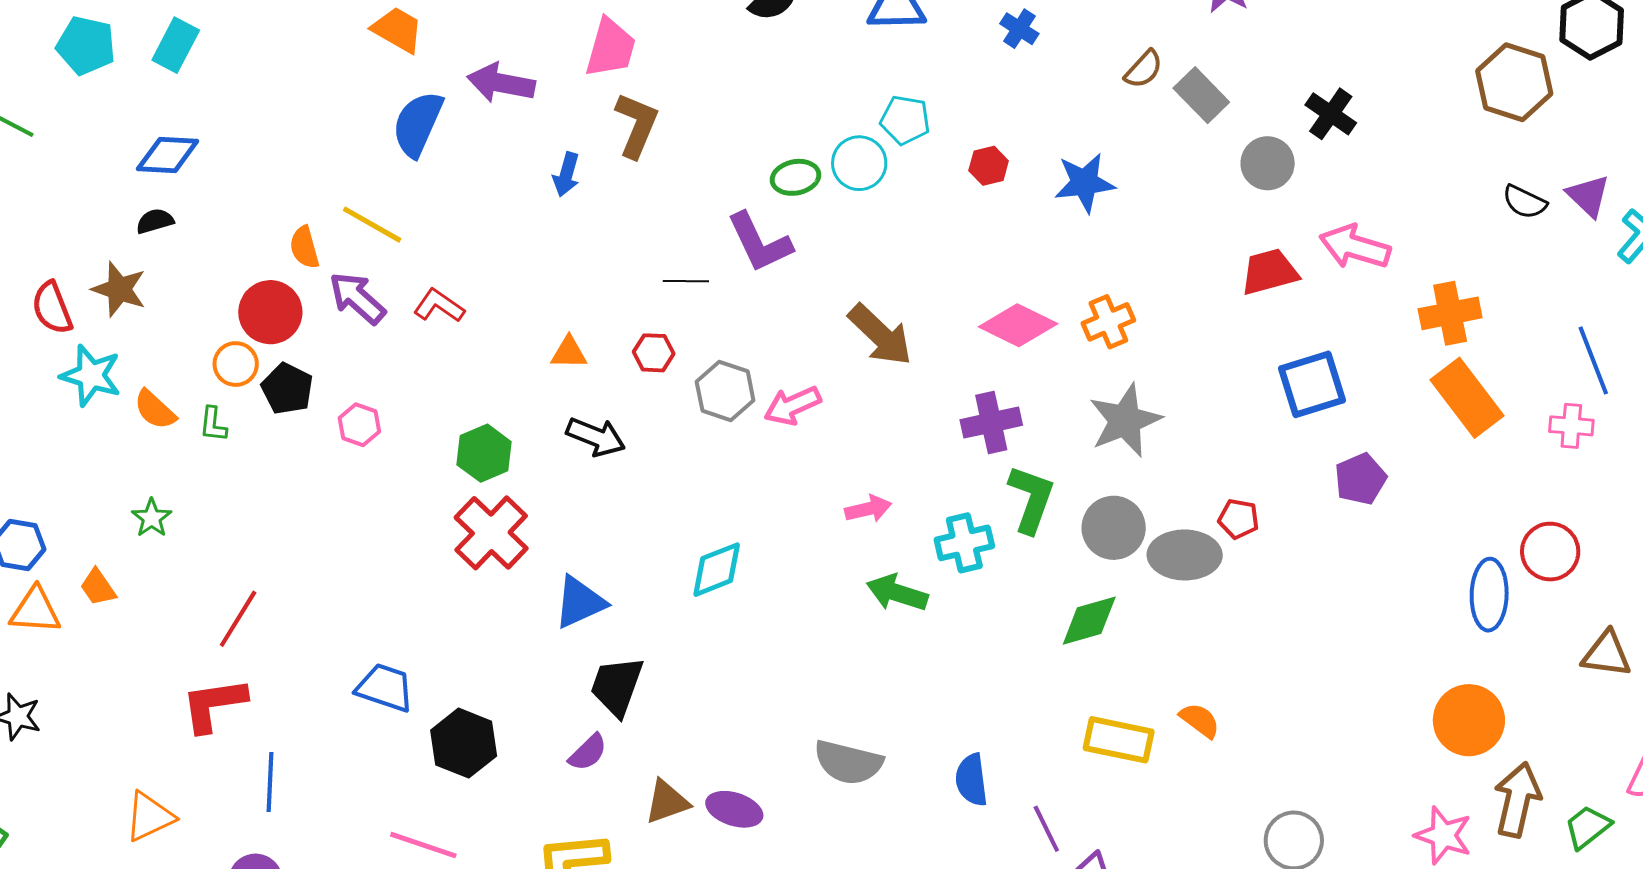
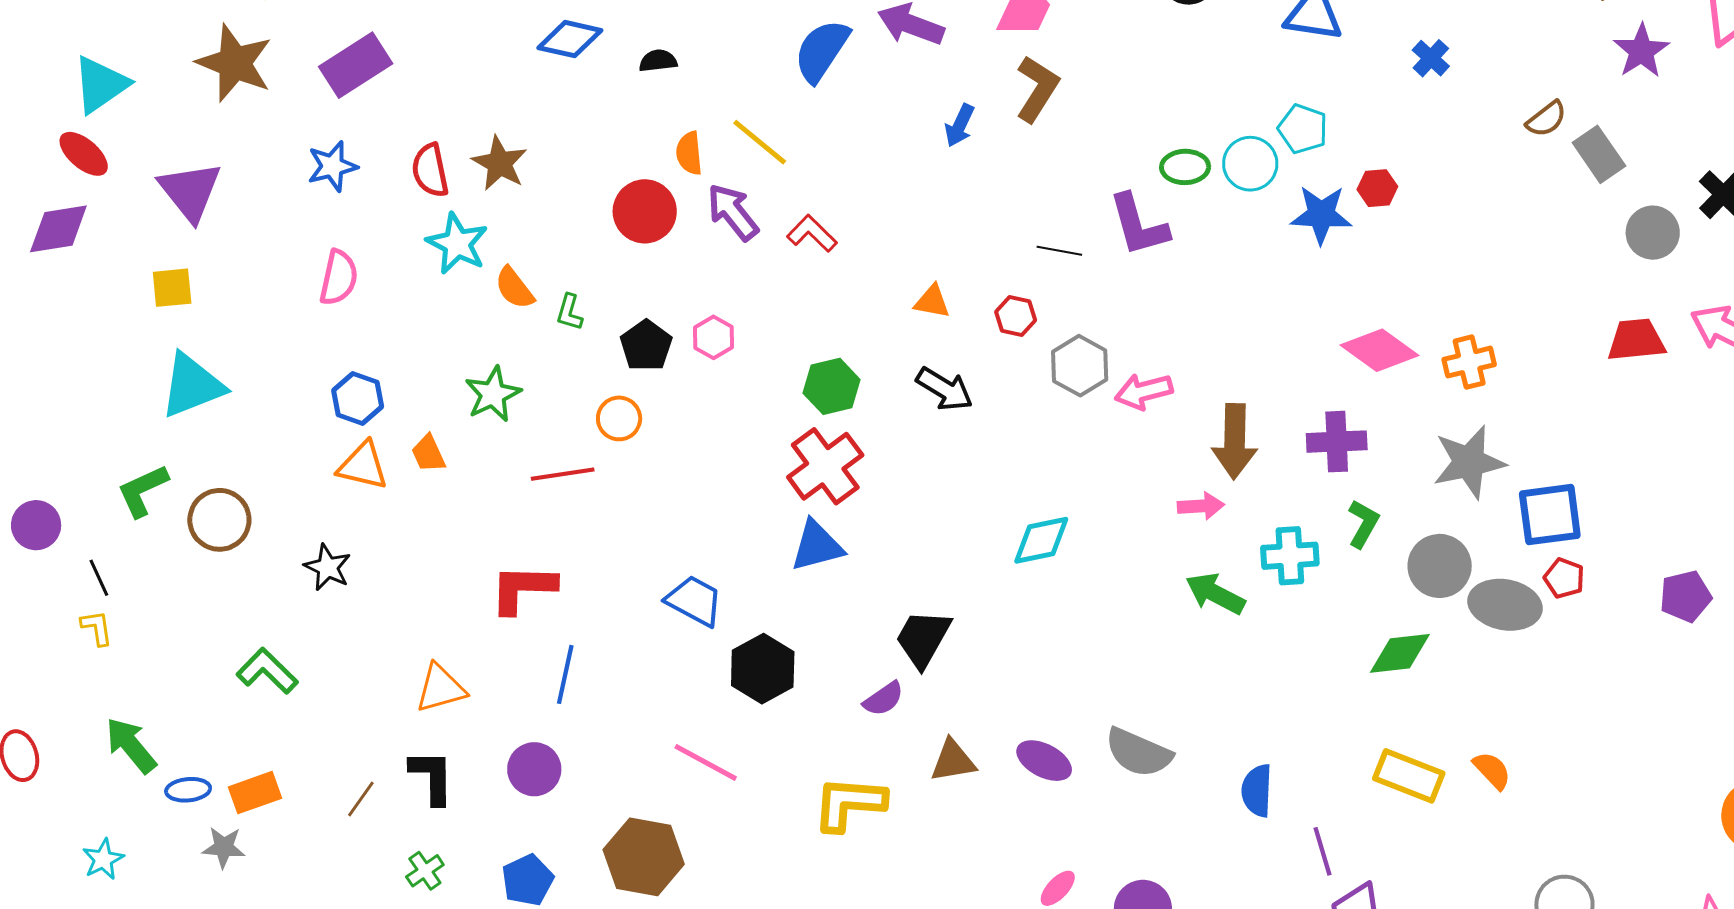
blue star: (1085, 183) -> (1321, 215), moved
black semicircle: (155, 221) -> (658, 61), moved
brown arrow: (880, 335) -> (1235, 441), moved, turned 38
orange circle: (236, 364) -> (619, 418), moved
blue square: (1312, 384) -> (1550, 515), moved
black pentagon: (287, 389) -> (646, 346), moved
purple pentagon: (1360, 479) -> (1686, 596), moved
green L-shape: (1031, 499) -> (1363, 524), size x0.7
green star: (152, 518) -> (493, 394), size x1.4
blue triangle: (580, 602) -> (817, 546), moved
red line: (238, 619) -> (563, 474), moved, turned 40
purple ellipse: (734, 809) -> (1044, 761), moved

